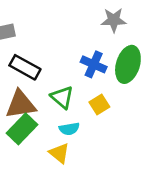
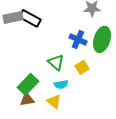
black rectangle: (25, 67) -> (30, 18), moved
brown triangle: (21, 104) -> (27, 99), moved, size x0.7

